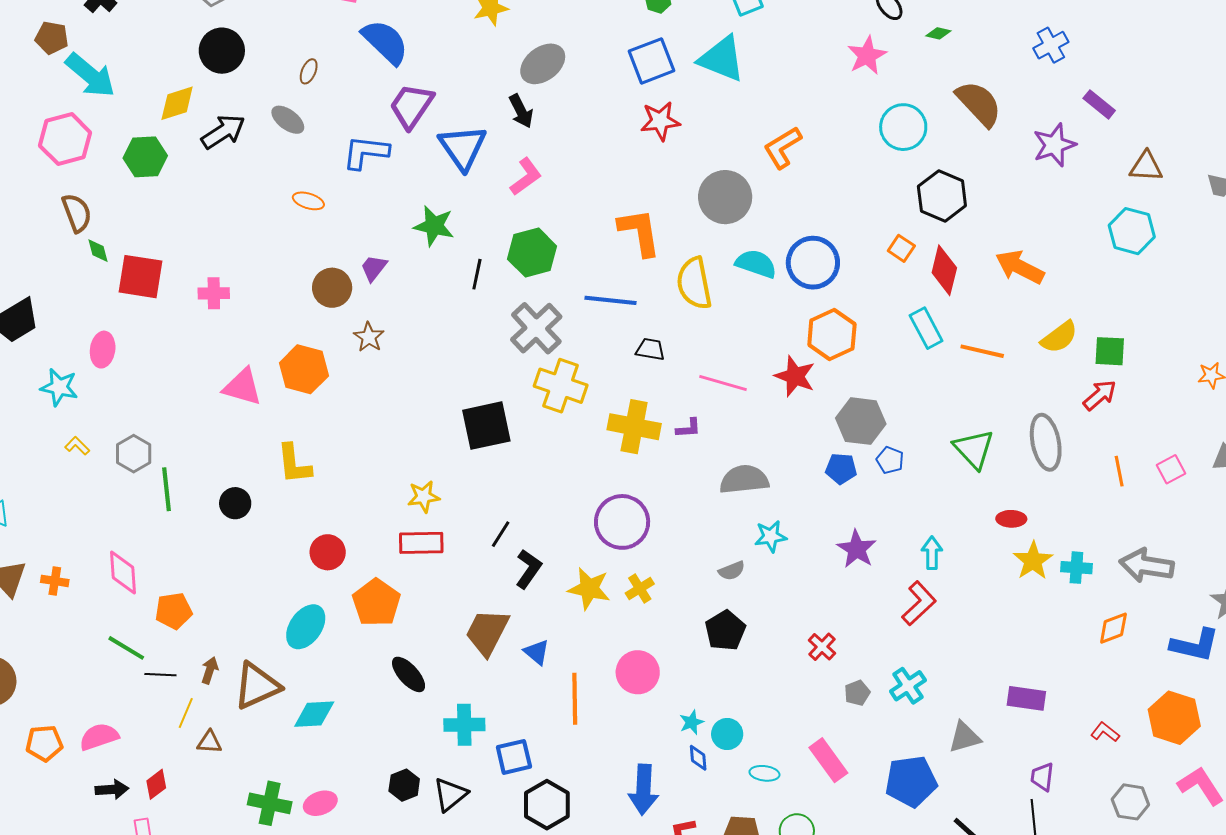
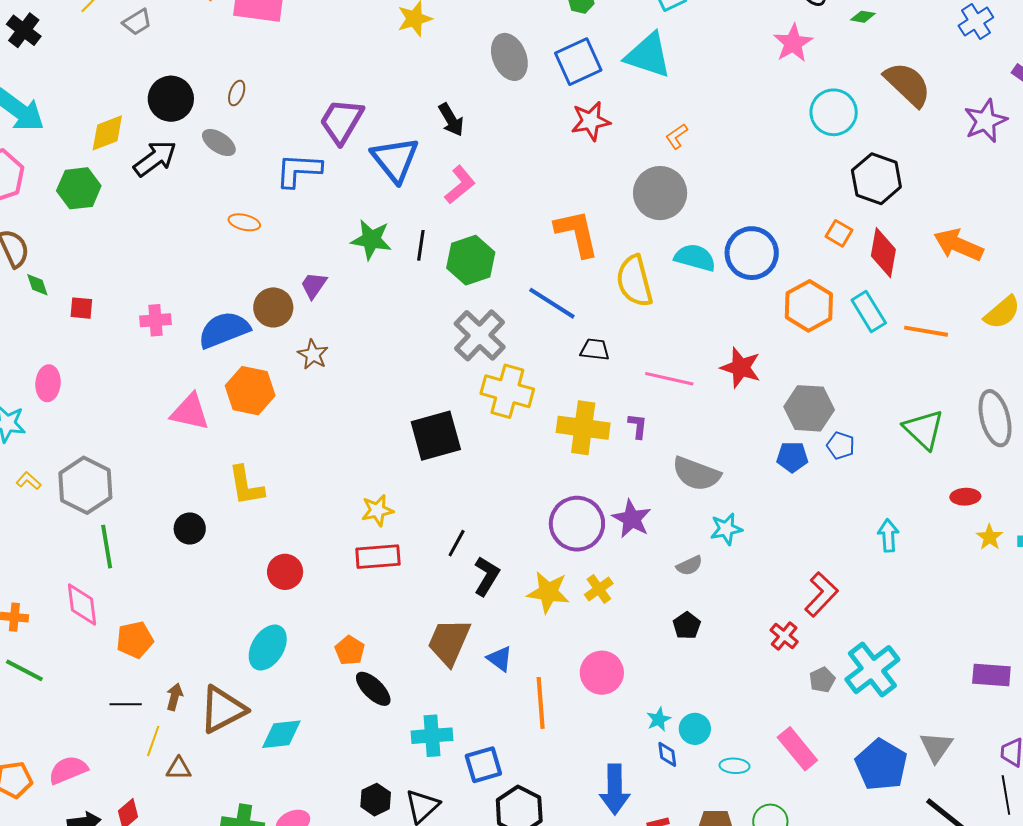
blue semicircle: (385, 42) -> (224, 330), moved, turned -62
black circle: (222, 51) -> (171, 99), moved
gray ellipse: (543, 64) -> (509, 57), moved, turned -72
orange L-shape: (783, 147) -> (677, 136), moved, size x0.6
black line: (477, 274) -> (421, 245), moved
red square: (140, 277) -> (81, 308), size x0.5
blue line: (611, 300) -> (552, 303), turned 30
orange hexagon: (832, 334) -> (809, 306), moved
purple L-shape: (688, 428) -> (638, 426), turned -76
gray hexagon: (134, 454) -> (85, 485), size x1.5
gray semicircle: (744, 480) -> (696, 474), turned -150
green line: (167, 489) -> (107, 547), moved
purple star: (857, 549) -> (632, 519), moved
yellow star: (1033, 561) -> (990, 537), size x0.7
orange pentagon: (376, 603) -> (350, 650), moved, size x0.6
red L-shape: (919, 603) -> (821, 594), moved
black pentagon: (725, 630) -> (687, 626), size x0.7
green line: (126, 648) -> (24, 670), moved
cyan cross: (908, 686) -> (872, 670), size x1.5
gray triangle: (965, 737) -> (936, 747), moved, turned -36
blue pentagon: (911, 781) -> (881, 765), turned -30

